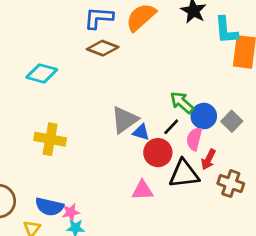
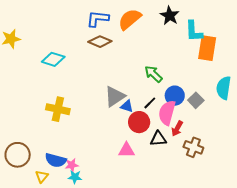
green arrow: (182, 103) -> (153, 74), moved
pink semicircle: (194, 139) -> (167, 113), size x1.4
black triangle: (184, 174) -> (158, 139), size x0.7

